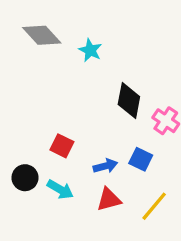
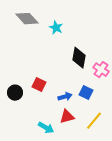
black circle: (25, 178) -> (15, 93), moved
cyan arrow: (60, 189) -> (46, 128), moved

